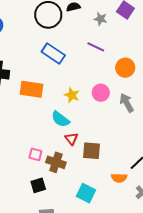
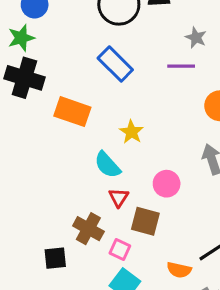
gray star: (100, 19) -> (196, 38), moved
purple line: (96, 47) -> (181, 66), turned -36
pink circle: (101, 93) -> (167, 184), moved
pink square: (35, 154) -> (120, 250), moved

